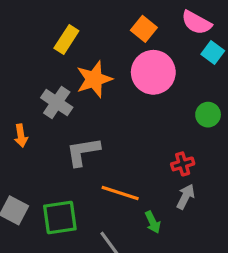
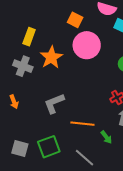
gray cross: (57, 102) -> (23, 66), moved

